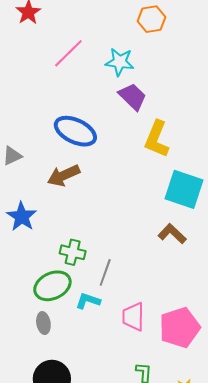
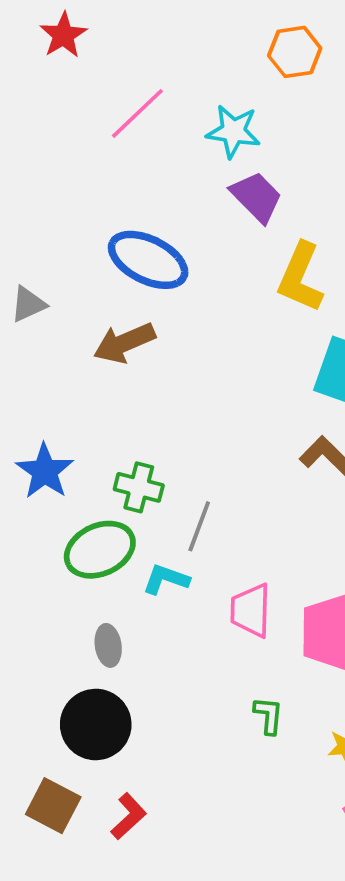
blue star: (22, 217) -> (45, 471), moved
gray ellipse: (43, 323) -> (108, 645), moved

